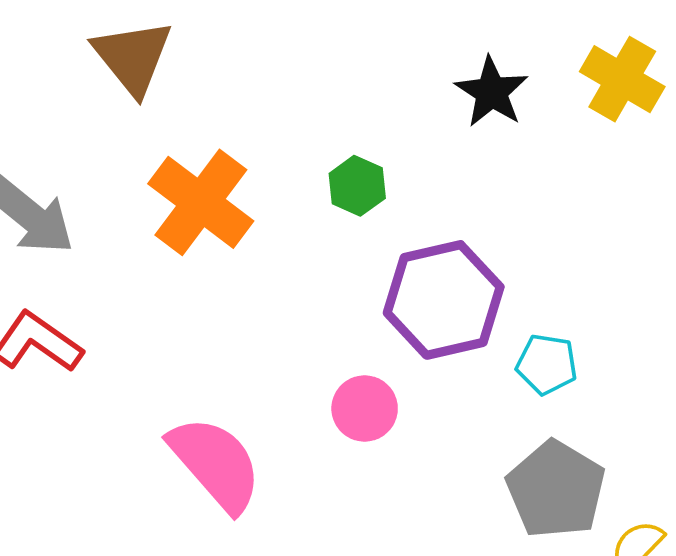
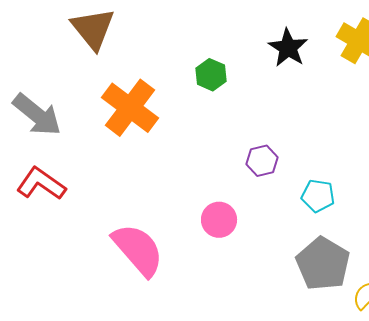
green hexagon: (357, 186) -> (211, 75), moved
purple hexagon: (444, 300) -> (262, 161), size x0.5

